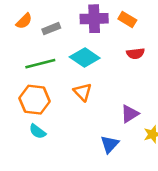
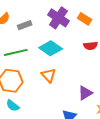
purple cross: (94, 19) -> (58, 18), turned 35

